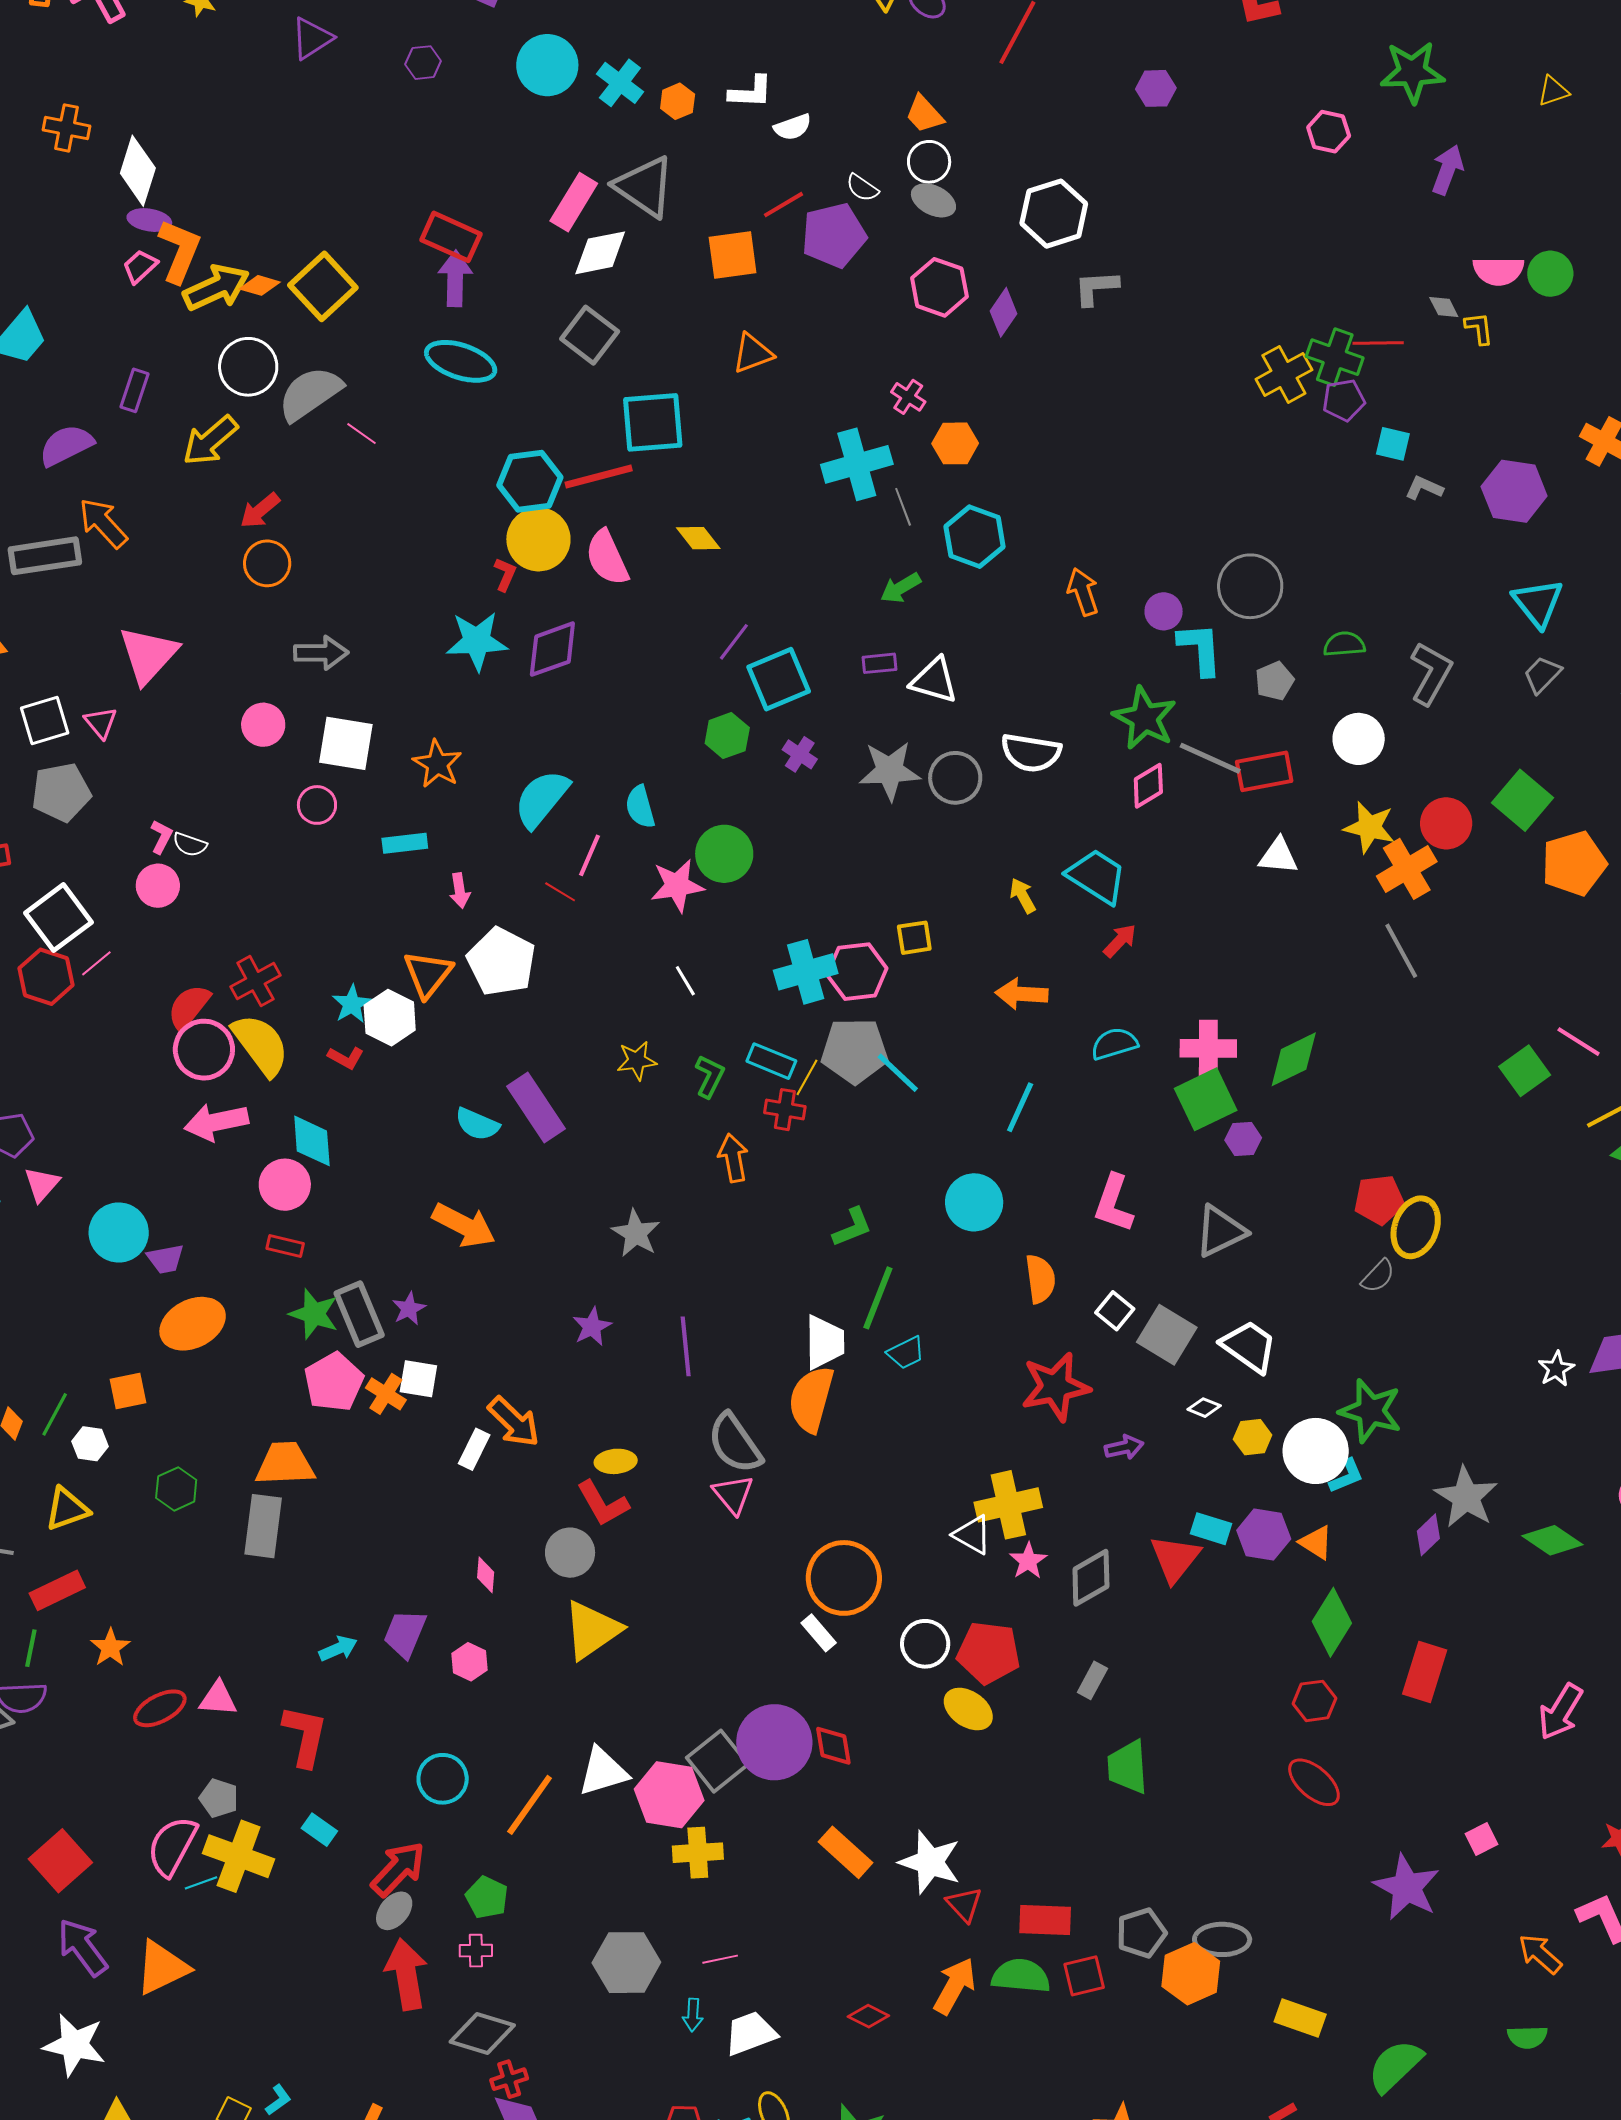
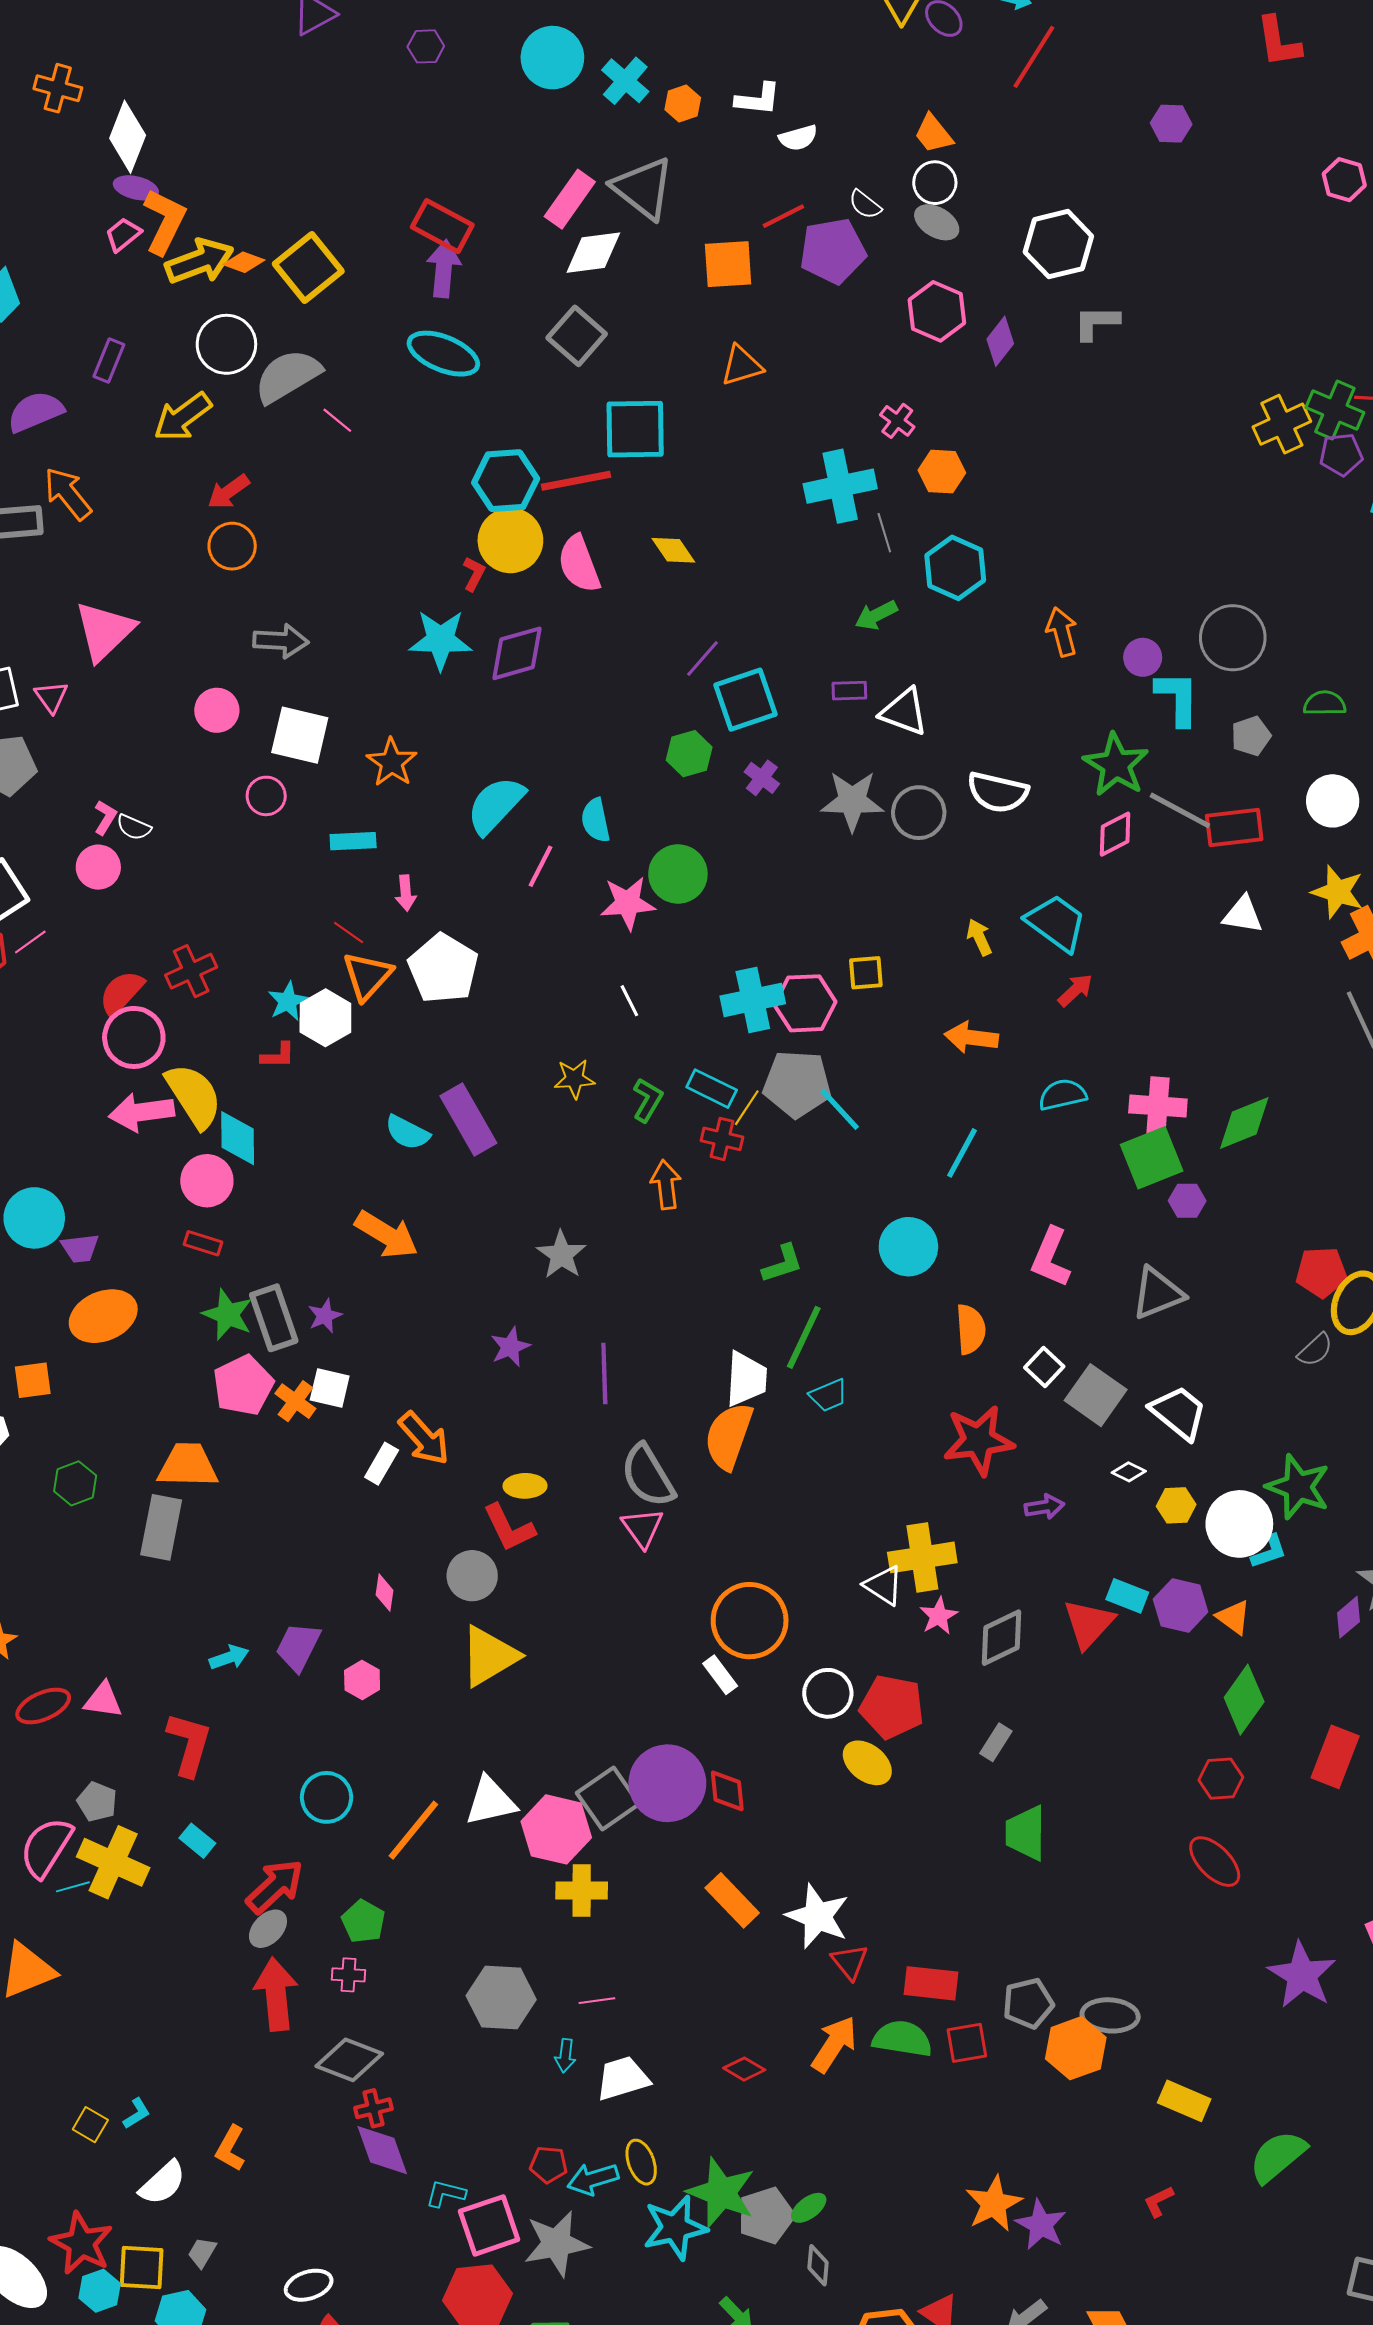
red line: (560, 892) -> (349, 932), moved
yellow semicircle: (261, 1045) -> (194, 1096), moved
red L-shape: (346, 1058) -> (278, 1056), turned -33

